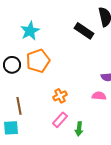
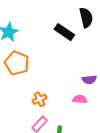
orange pentagon: (38, 61) -> (17, 63), turned -30

